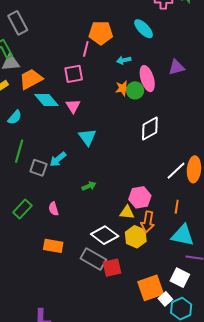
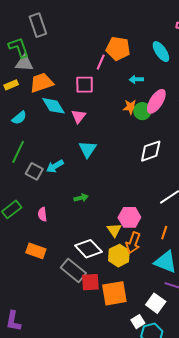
pink ellipse: (147, 79) -> (156, 101), turned 40
yellow triangle: (127, 212) -> (114, 230), turned 42
orange square: (151, 288) -> (114, 293), moved

